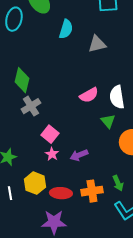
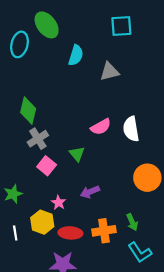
green triangle: (108, 121) -> (77, 154), moved
pink square: (50, 134) -> (47, 166), moved
pink star: (52, 154) -> (59, 203), moved

